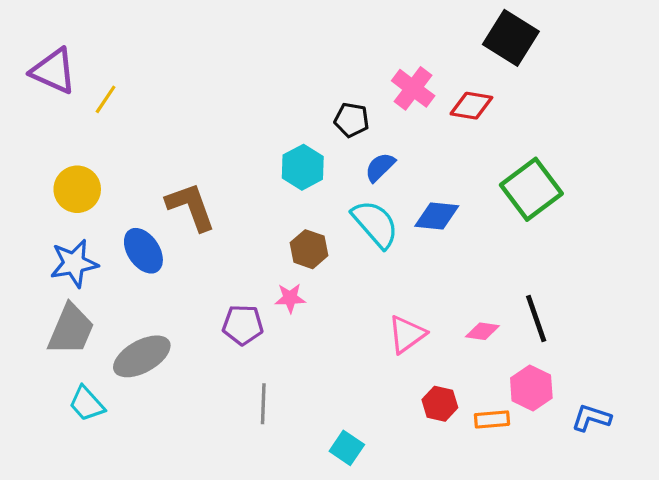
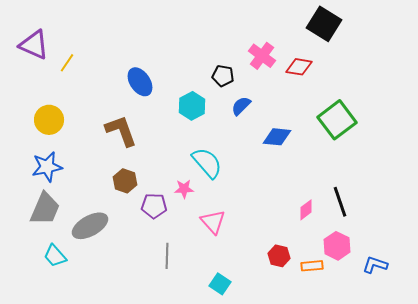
cyan semicircle: (375, 224) -> (207, 163), moved
brown hexagon: (309, 249) -> (125, 181), moved
blue ellipse: (143, 251) -> (140, 82), moved
pink diamond: (482, 331) -> (306, 210), turned -45
pink triangle: (407, 334) -> (213, 222), moved, turned -36

